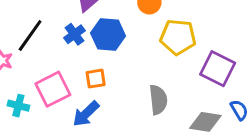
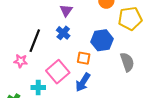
blue hexagon: (108, 35) -> (102, 40), moved
orange square: (96, 79) -> (84, 58), turned 32

